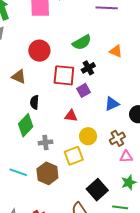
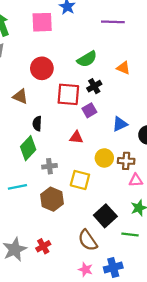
yellow circle: (88, 136) -> (104, 158), moved
brown cross: (117, 138) -> (126, 161), turned 35
yellow square: (74, 156) -> (80, 180), turned 36
cyan line: (18, 172) -> (17, 187), moved, turned -30

